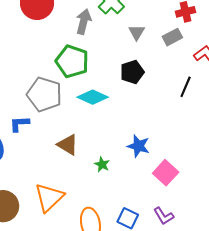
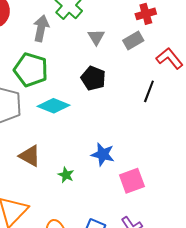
black pentagon: (132, 72) -> (93, 78), turned -30
pink square: (166, 173) -> (132, 181), turned 30

